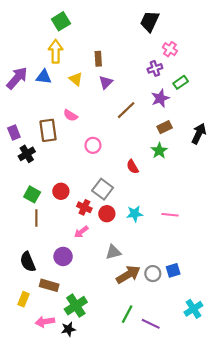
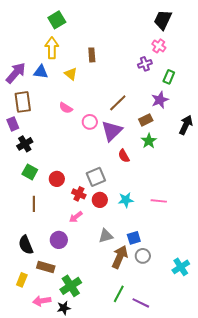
black trapezoid: (150, 21) -> (163, 20), moved
purple triangle: (106, 82) -> (112, 131), moved, size x1.6
green rectangle: (181, 82) -> (169, 77), turned -32
purple star: (160, 98) -> (160, 100), moved
brown rectangle: (165, 127) -> (146, 120), moved
brown rectangle: (48, 130) -> (23, 102), moved
pink circle: (93, 145) -> (90, 122), moved
gray square: (103, 189) -> (96, 177), turned 30
green square: (32, 194) -> (30, 172), moved
blue square: (173, 270) -> (134, 238), moved
brown arrow: (128, 275) -> (120, 257), turned -35
cyan cross: (193, 309) -> (181, 267), moved

